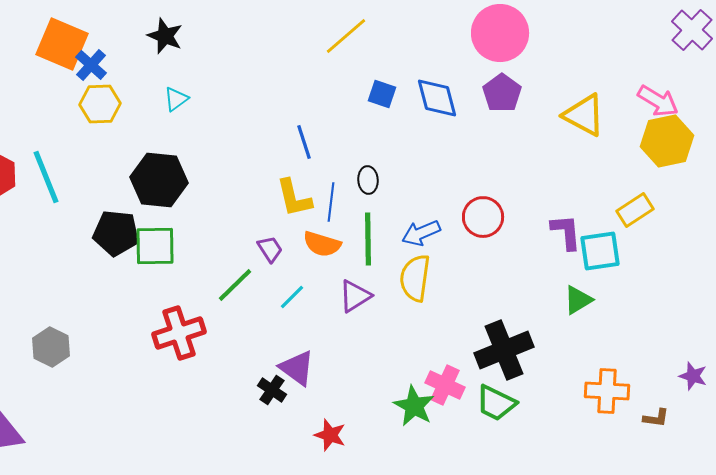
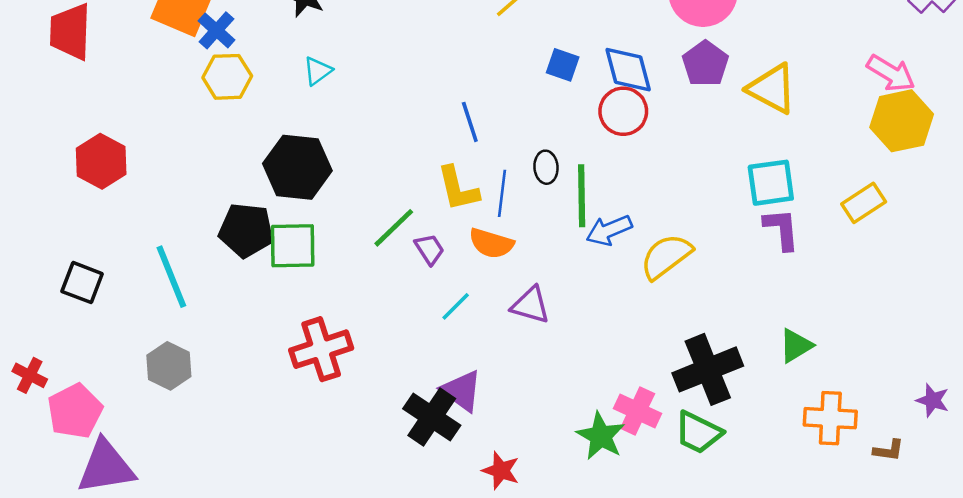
yellow triangle: (584, 115) -> (772, 89), moved
cyan line: (46, 177) -> (171, 277), moved
red circle: (483, 217) -> (623, 111), moved
green line: (368, 239) -> (582, 196), moved
cyan square: (600, 251) -> (771, 183), moved
yellow semicircle: (415, 278) -> (666, 256), moved, turned 45
green line: (235, 285) -> (394, 228), moved
purple triangle: (355, 296) -> (531, 305), turned 48
green triangle: (578, 300) -> (796, 346), moved
black cross: (272, 390) -> (432, 417), size x1.6

